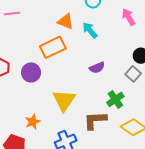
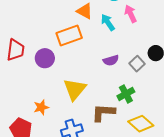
pink arrow: (128, 17) -> (131, 14), moved
gray square: (133, 74) -> (137, 64), moved

